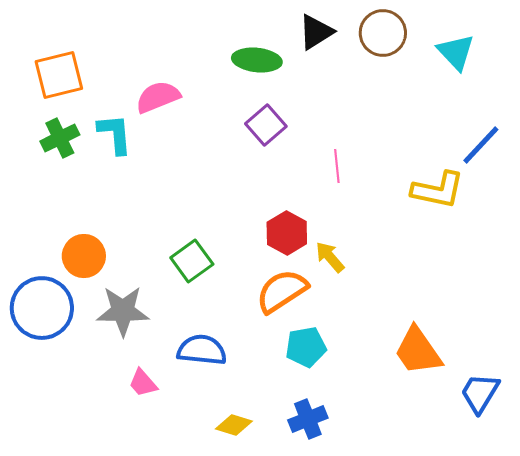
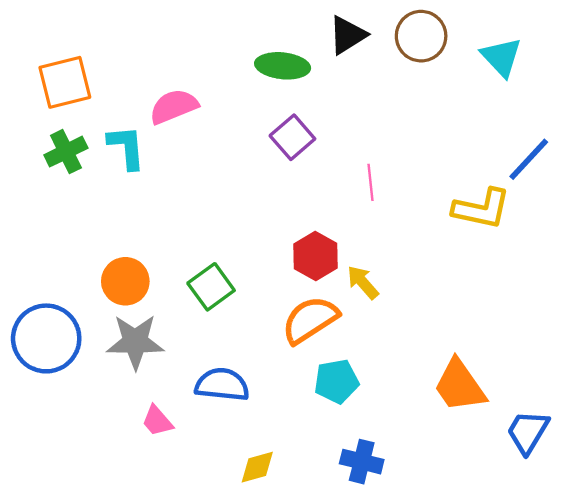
orange circle: (84, 256) -> (125, 281), moved
blue cross: (308, 419) -> (362, 462), moved, turned 36
yellow diamond: (234, 425) -> (257, 467), turned -33

